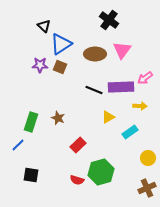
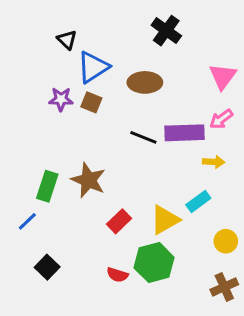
pink triangle: (122, 50) -> (223, 76), moved
yellow triangle: (108, 117) -> (165, 220), moved, size x1.5
brown star: (58, 118) -> (88, 180), size x1.6
black square: (31, 175) -> (47, 267), turned 35

